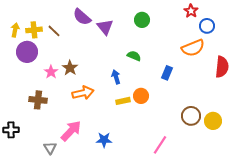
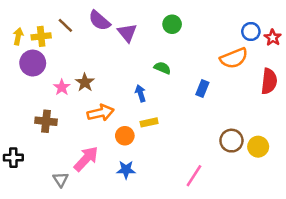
red star: (191, 11) -> (273, 38), moved
brown line: (54, 31) -> (65, 25), moved
orange circle: (141, 96) -> (125, 136), moved

